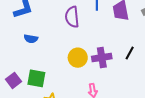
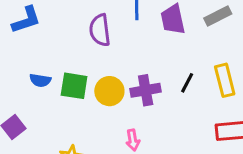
blue semicircle: (31, 39) -> (40, 80), moved
green square: (36, 78) -> (74, 86), moved

